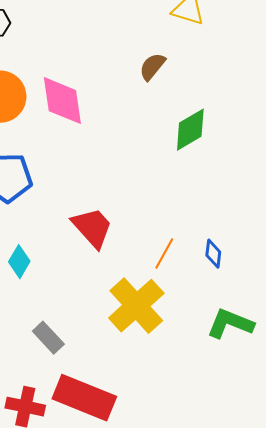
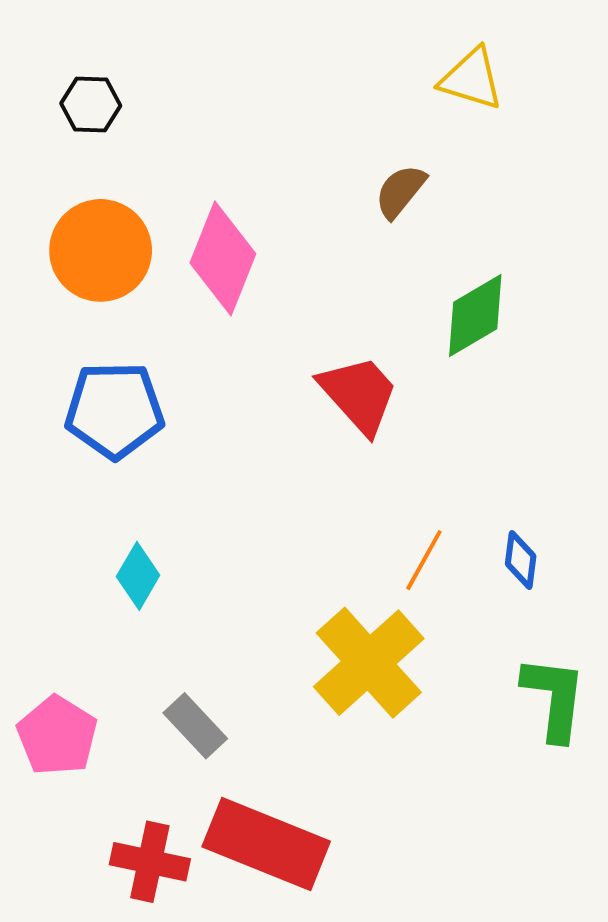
pink diamond: (62, 101) -> (223, 258), turned 30
red trapezoid: (92, 228) -> (359, 394), moved
green L-shape: (230, 324) -> (554, 698), turned 75

